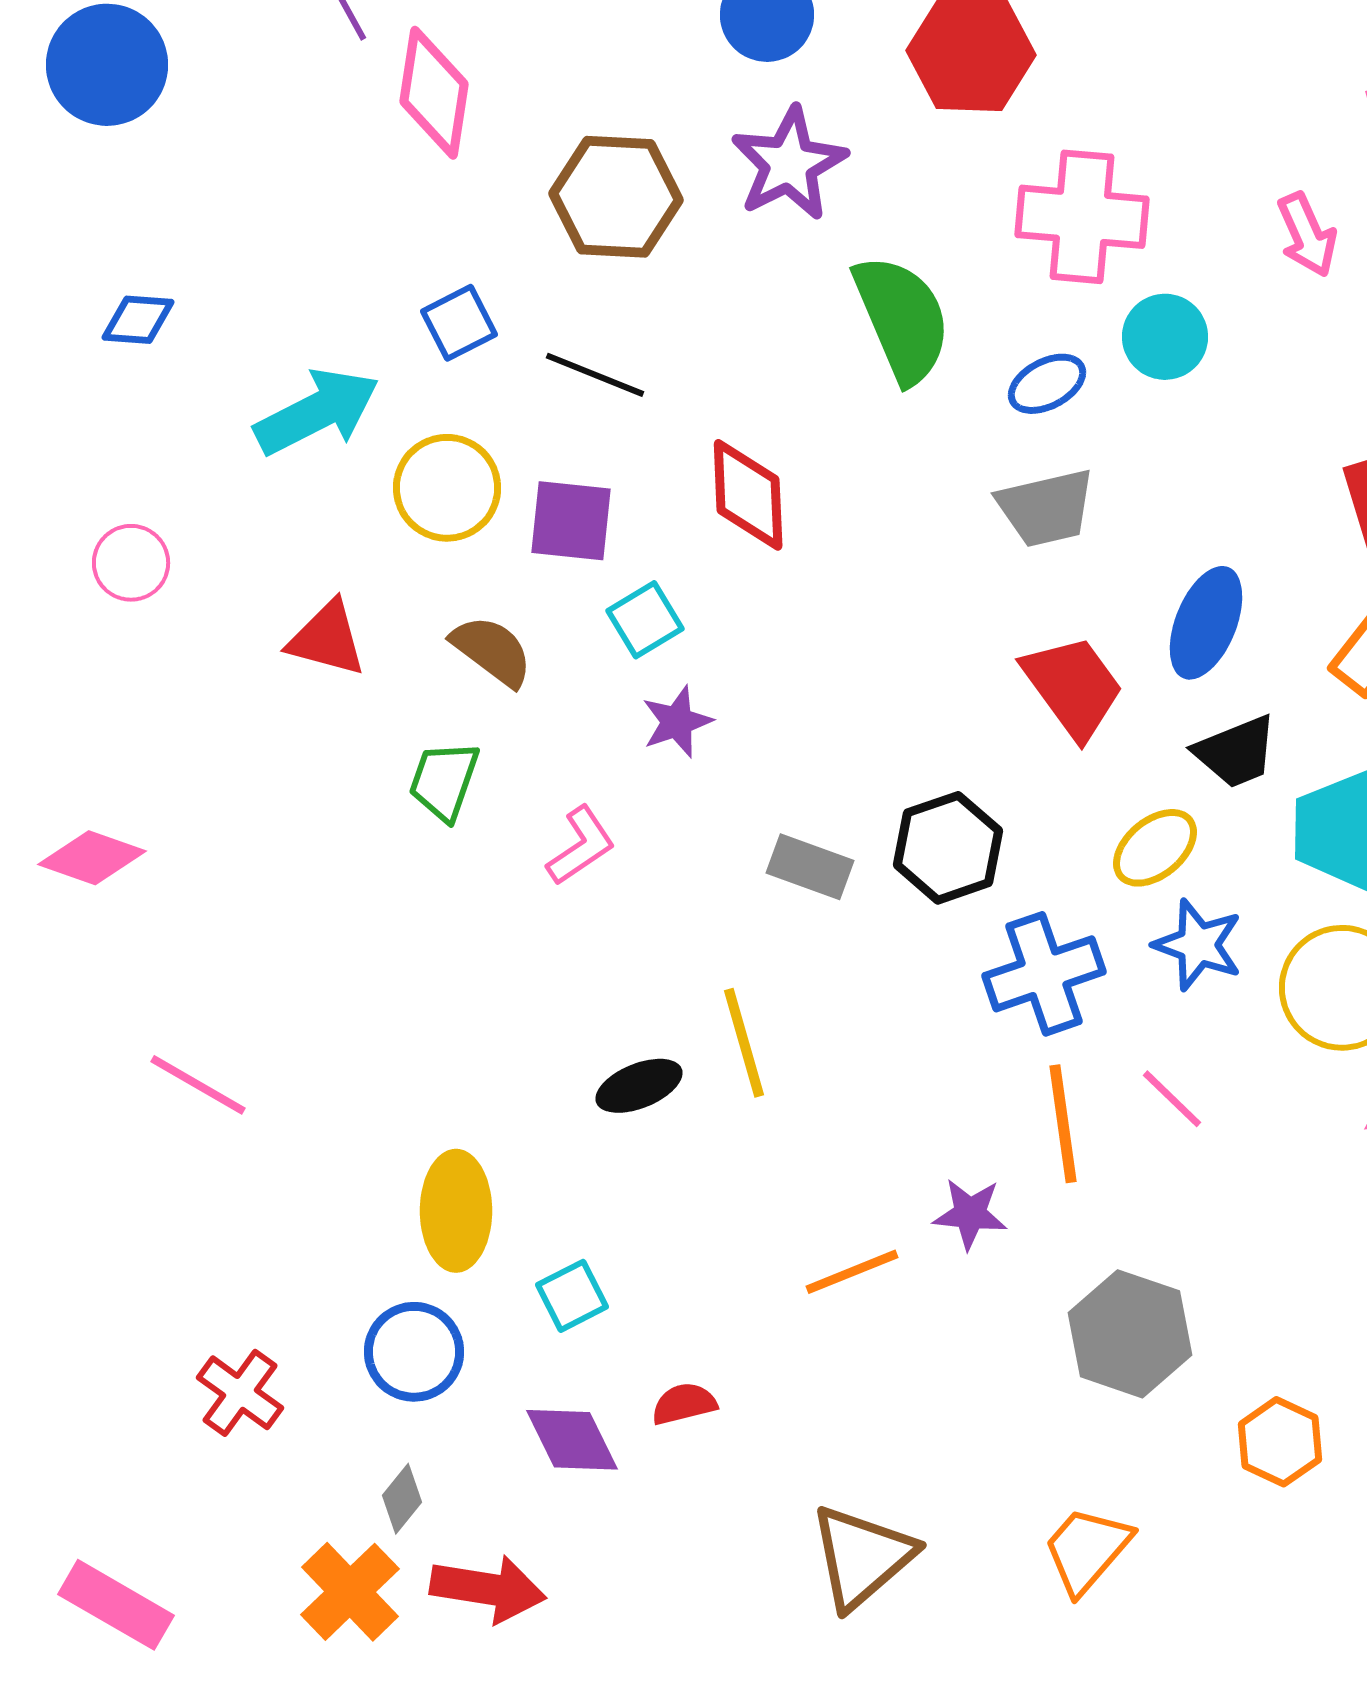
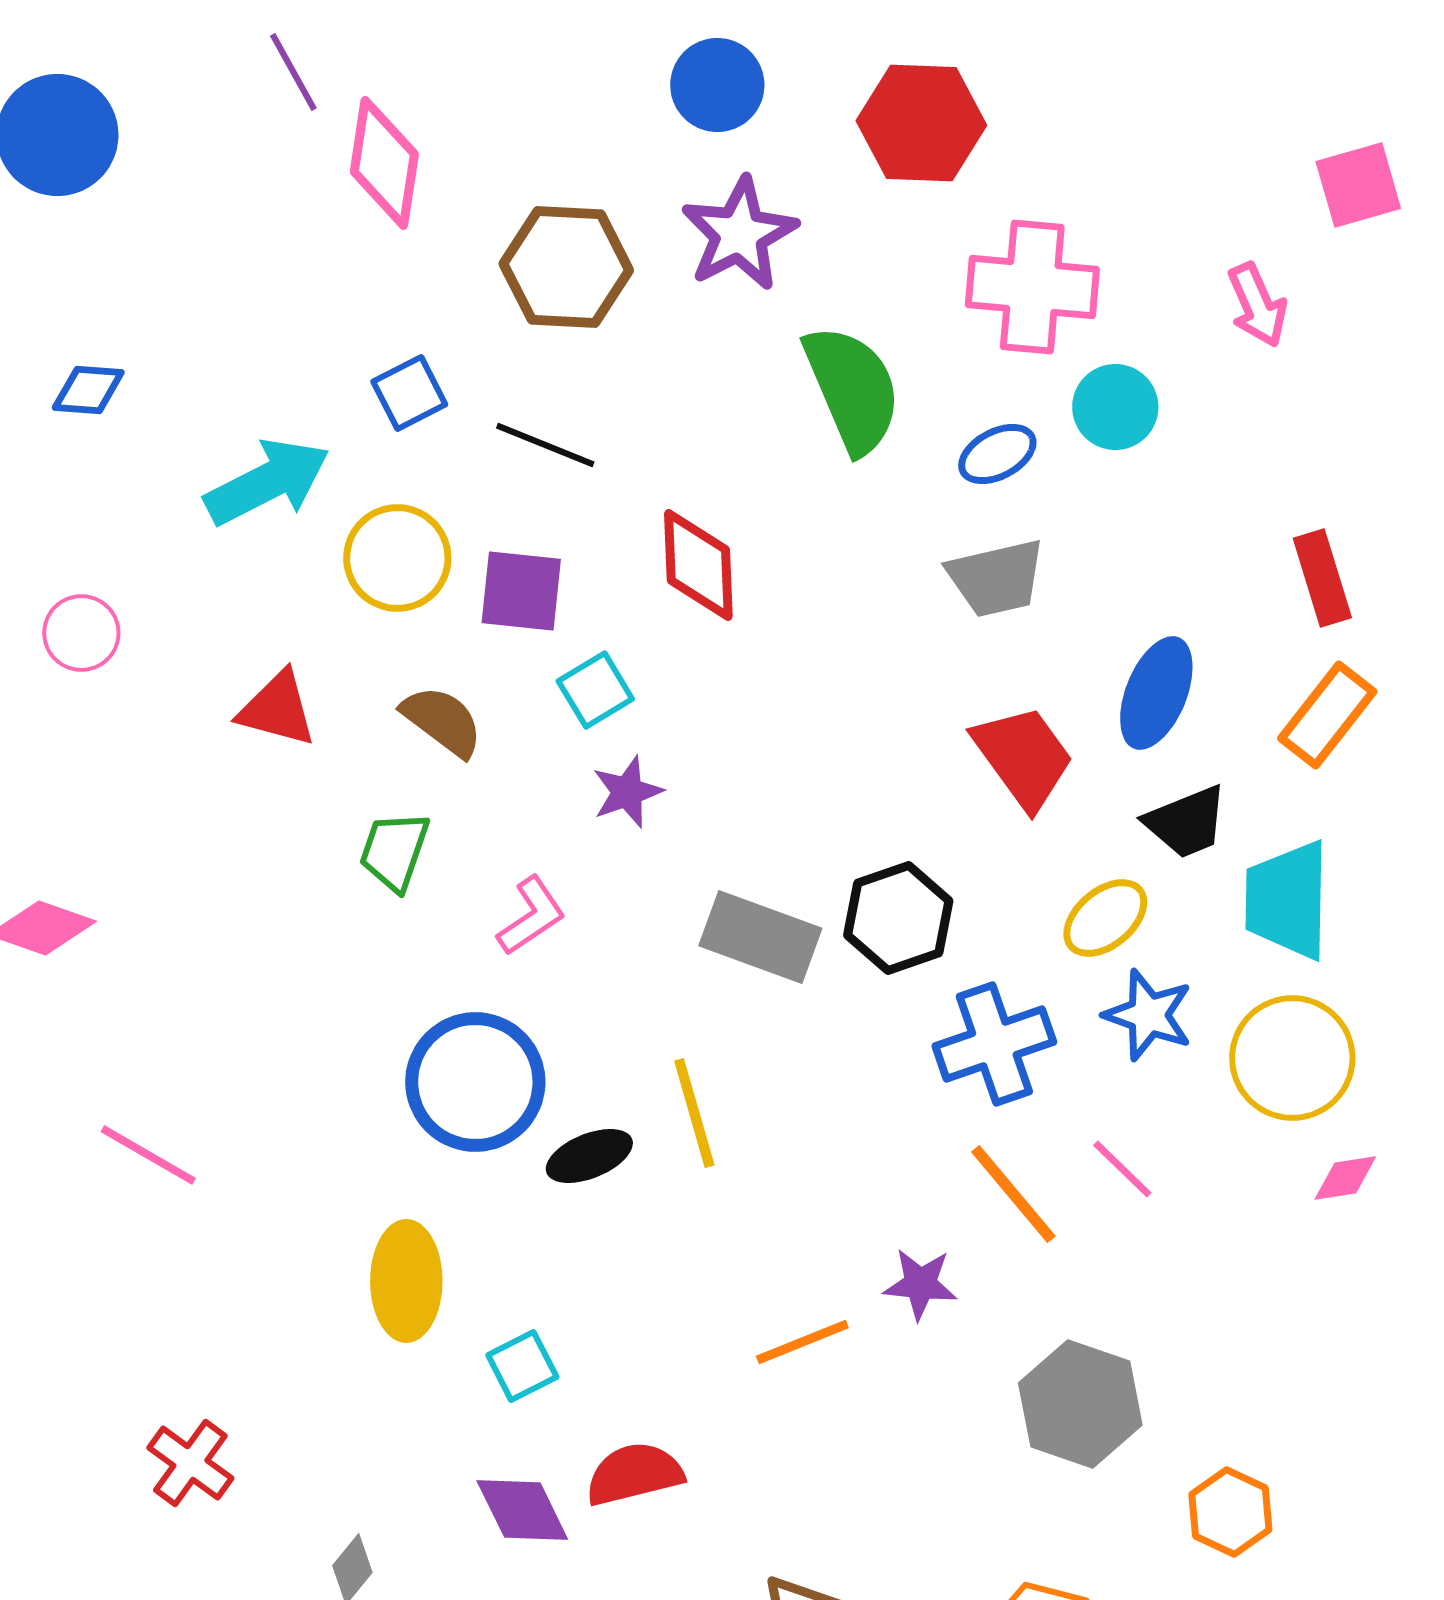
gray rectangle: (810, 867) -> (760, 937), size x1.4
orange line: (1063, 1124) -> (1013, 1194), turned -32
blue circle: (414, 1352) -> (475, 1082), moved, size x1.4
red semicircle: (684, 1404) -> (634, 1474), size x1.5

